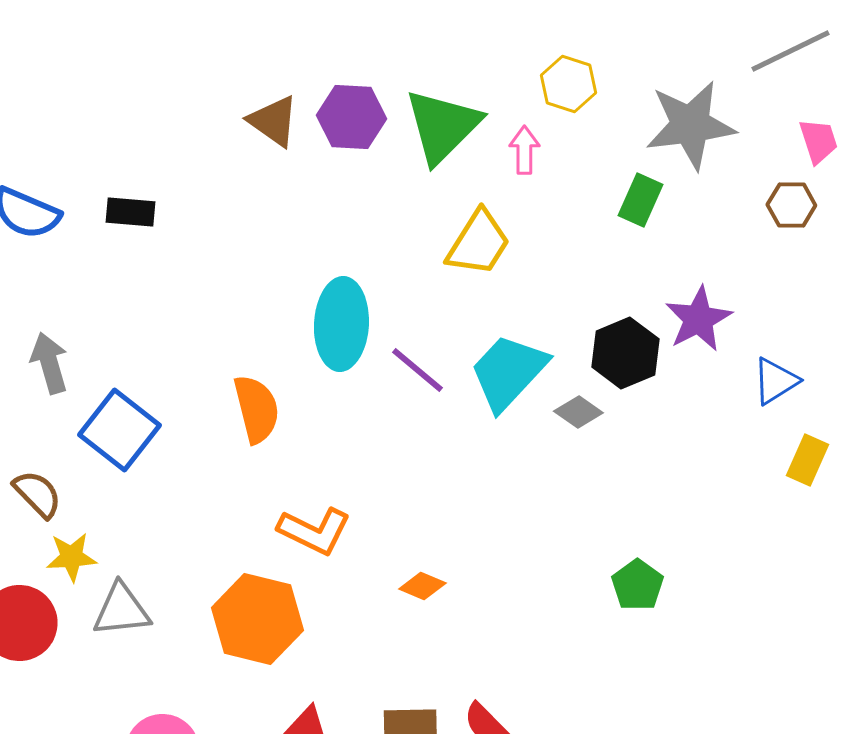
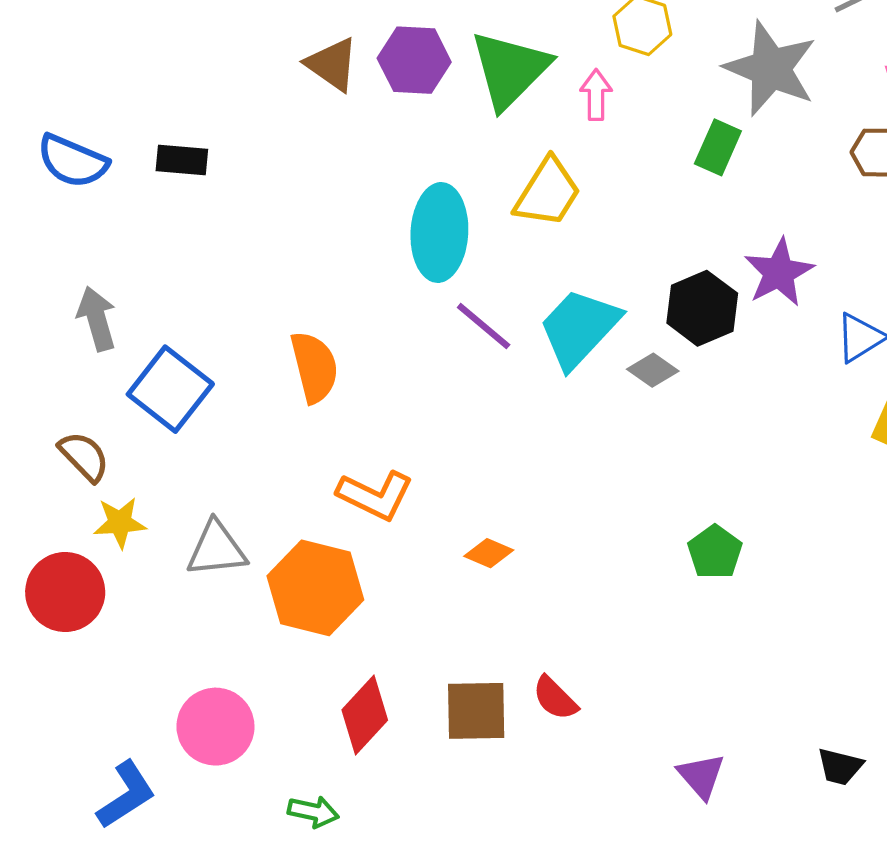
gray star: (690, 125) -> (771, 69), turned 30
cyan ellipse: (341, 324) -> (439, 232), moved
gray triangle: (121, 610) -> (217, 549), moved

